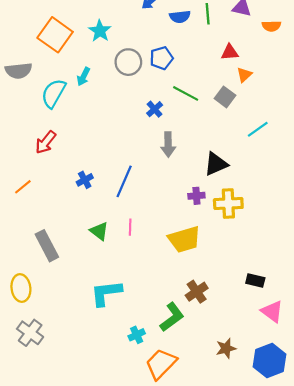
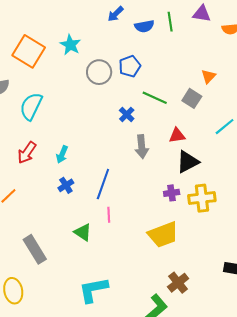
red triangle: (230, 52) -> (177, 135), moved
cyan arrow: (83, 77) -> (62, 155), moved
pink line: (130, 227) -> (109, 215), moved

